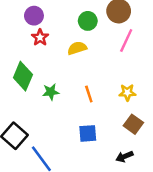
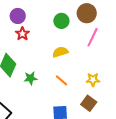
yellow semicircle: (77, 48) -> (60, 52), moved
orange line: (89, 94) -> (61, 80), turned -32
brown square: (133, 124) -> (89, 103), moved

